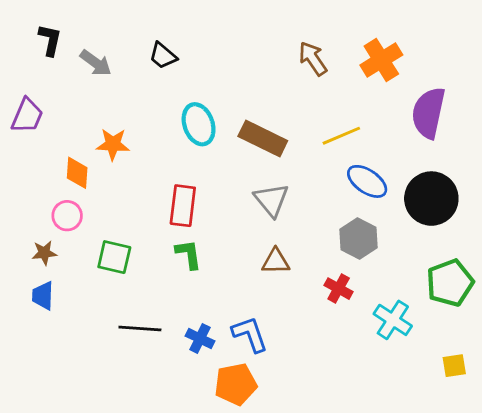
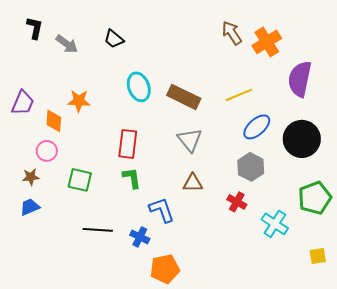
brown arrow: (313, 59) -> (232, 33), moved
purple trapezoid: (27, 116) -> (23, 103), moved
blue ellipse: (367, 181) -> (257, 127), turned -76
blue trapezoid: (43, 296) -> (30, 207), turned 65
blue L-shape: (250, 334) -> (162, 210), moved

